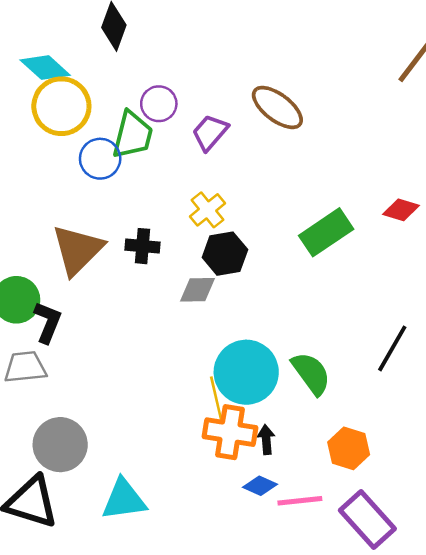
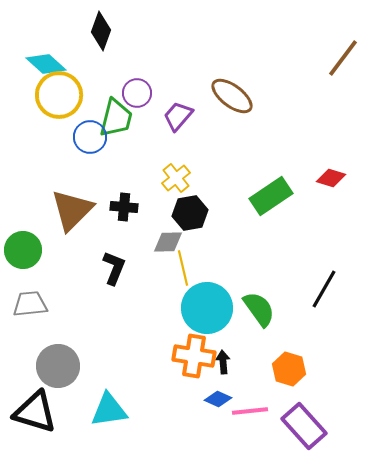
black L-shape: (48, 322) -> (114, 268), moved
yellow line: (216, 398) -> (183, 268), moved

